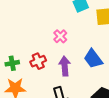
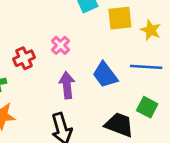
red cross: (38, 61) -> (24, 58), moved

